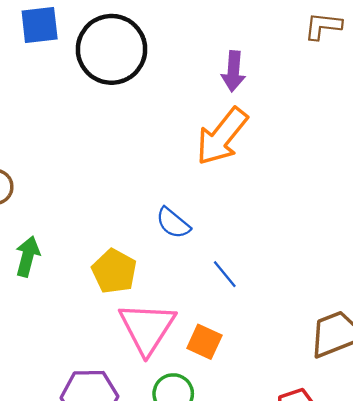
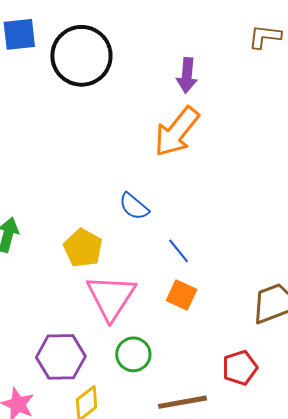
orange square: (204, 342) -> (182, 295), moved

